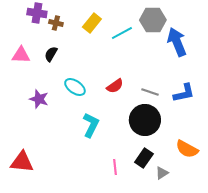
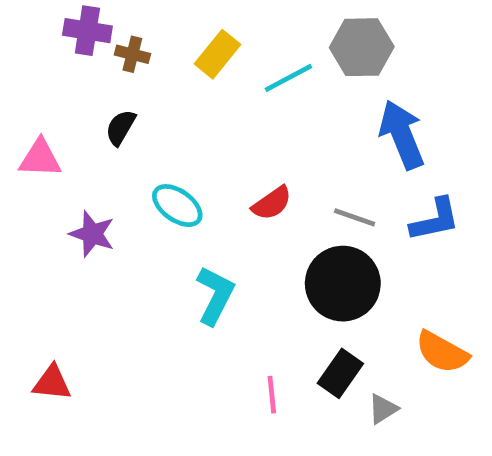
blue arrow: (177, 42) -> (402, 135), moved
pink triangle: (21, 55) -> (40, 158), moved
red triangle: (22, 162) -> (52, 383), size x0.7

